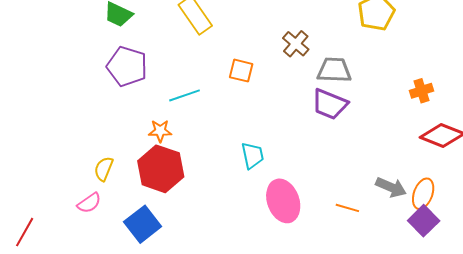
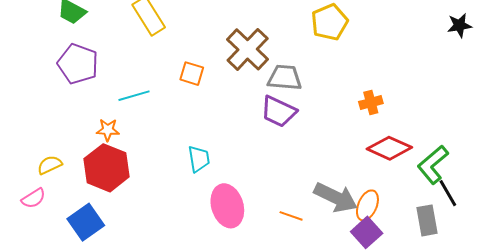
brown cross: (296, 44) -> (248, 49), size x1.6
yellow semicircle: (104, 169) -> (50, 165), turned 40
gray arrow: (391, 187) -> (336, 197), size x1.4

